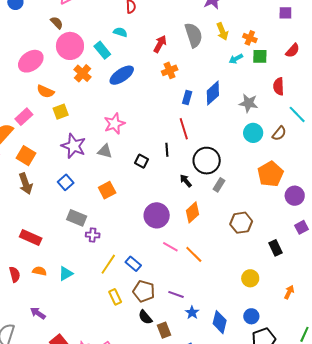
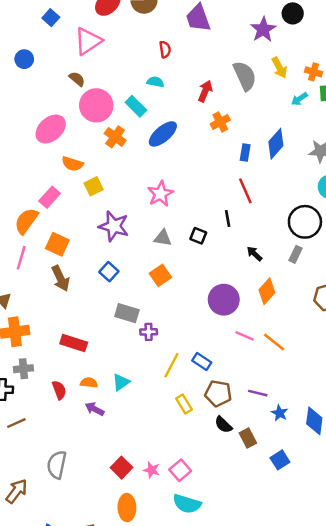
gray triangle: (105, 151) -> (163, 238), moved
black circle: (207, 161) -> (305, 222), moved
purple arrow: (38, 313) -> (94, 409), moved

